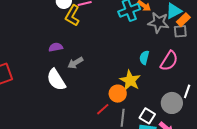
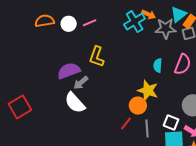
yellow L-shape: (72, 16) -> (97, 57), moved
purple semicircle: (56, 47) -> (69, 71), size x1.6
gray arrow: (75, 63) -> (81, 83), moved

